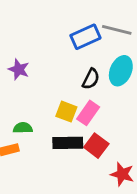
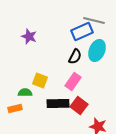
blue rectangle: (85, 37) -> (82, 32), moved
purple star: (19, 69) -> (29, 37), moved
yellow square: (66, 112) -> (40, 81), moved

